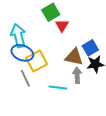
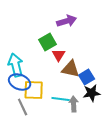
brown triangle: (74, 57) -> (71, 69), moved
yellow square: (37, 61) -> (34, 90), turned 30
cyan line: (58, 87) -> (61, 99), moved

